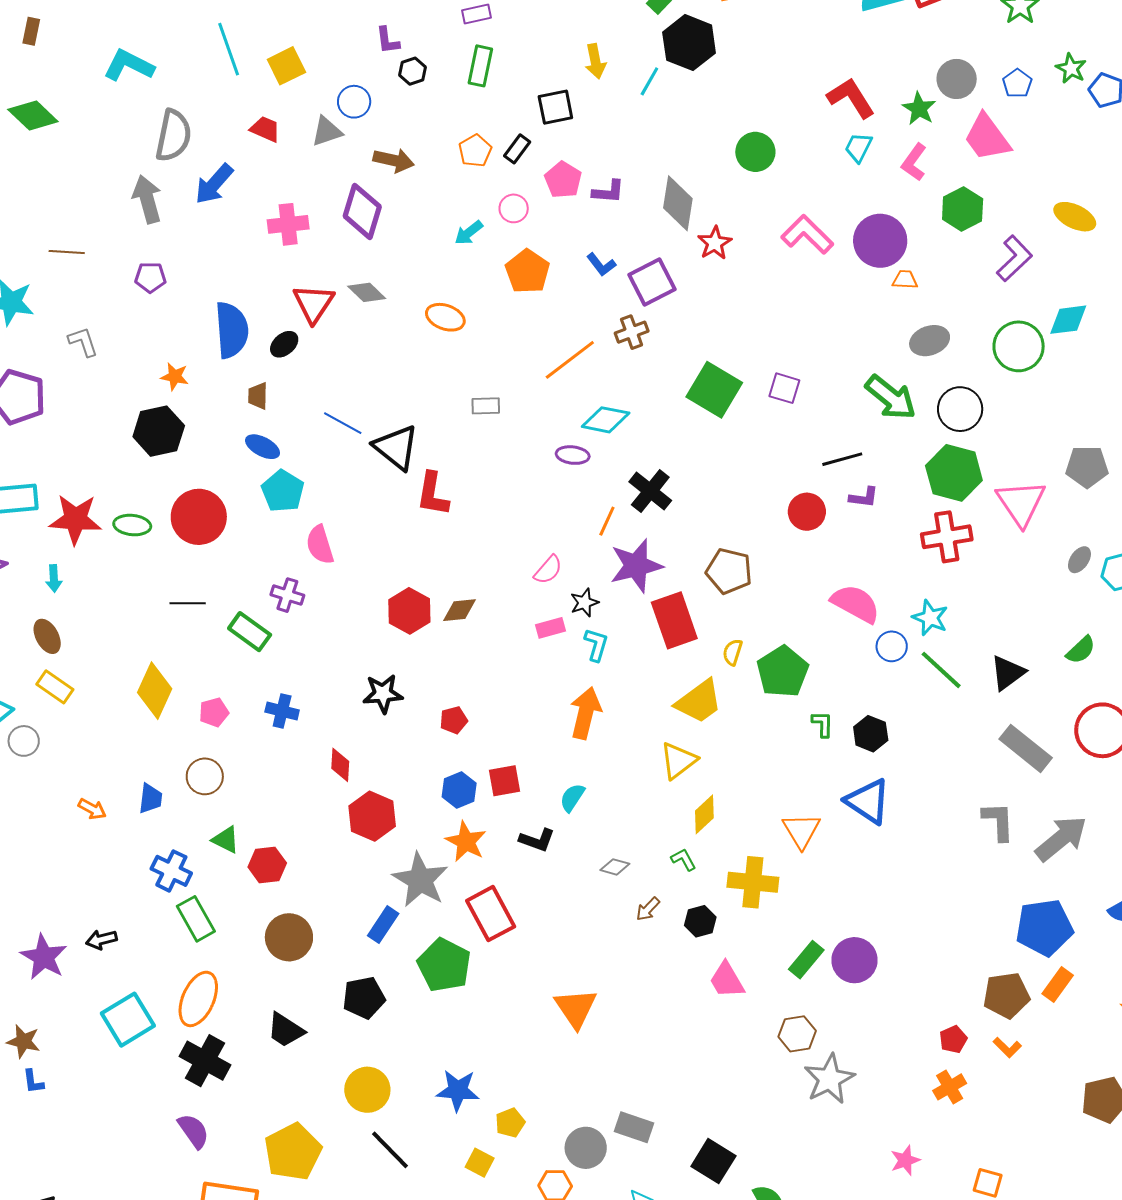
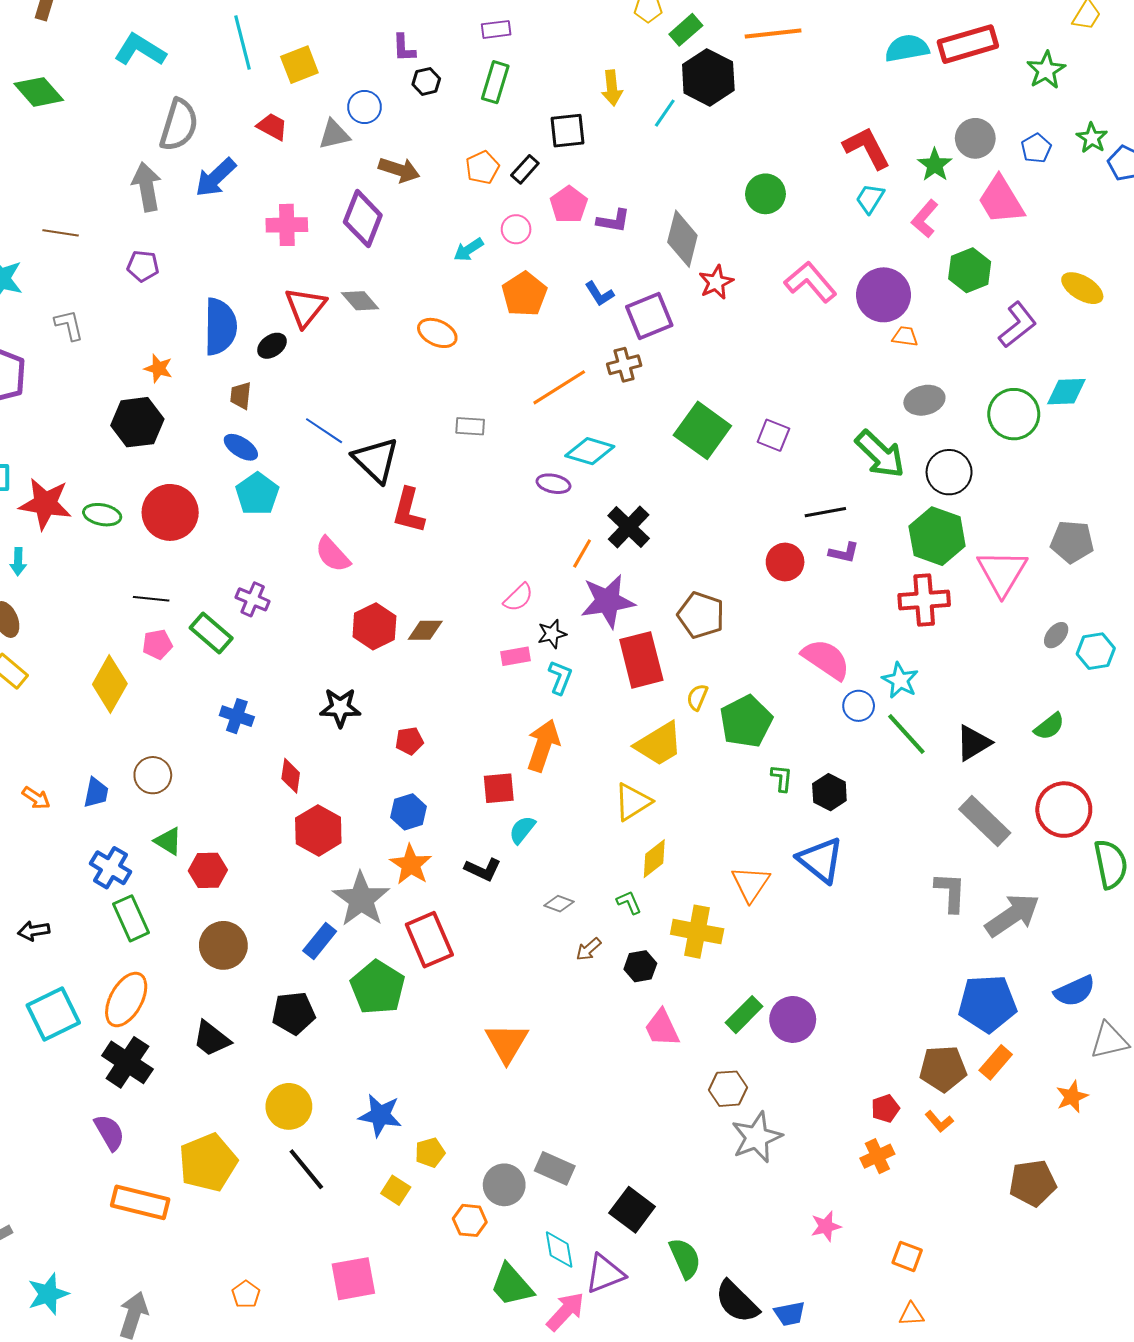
pink semicircle: (320, 545) -> (333, 554), moved, turned -30
pink pentagon: (214, 712) -> (157, 644), moved
red square: (504, 781) -> (499, 788), moved

